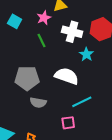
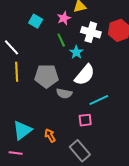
cyan star: (86, 54) -> (76, 52), moved
white semicircle: (67, 76) -> (85, 75), turned 110
gray semicircle: (38, 103) -> (64, 93), moved

